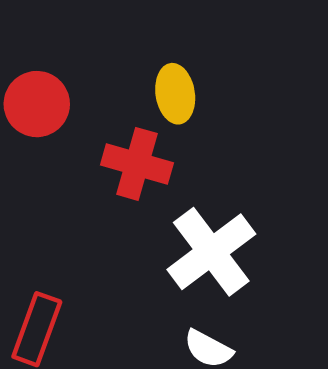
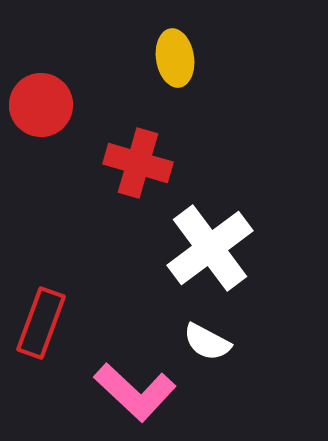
yellow ellipse: (175, 94) -> (175, 58), moved

